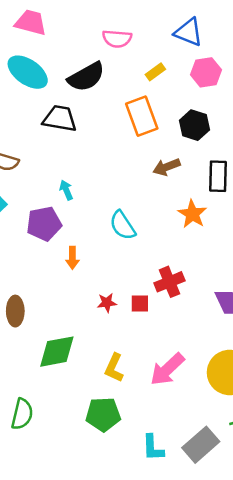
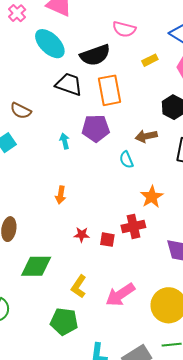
orange rectangle: (142, 116) -> (110, 90), moved
orange star: (192, 214) -> (152, 197), moved
purple pentagon: (44, 224) -> (96, 128), moved
cyan semicircle: (123, 225) -> (126, 160), moved, size x0.7

